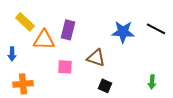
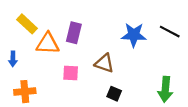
green arrow: (152, 82) -> (165, 89), size x1.6

